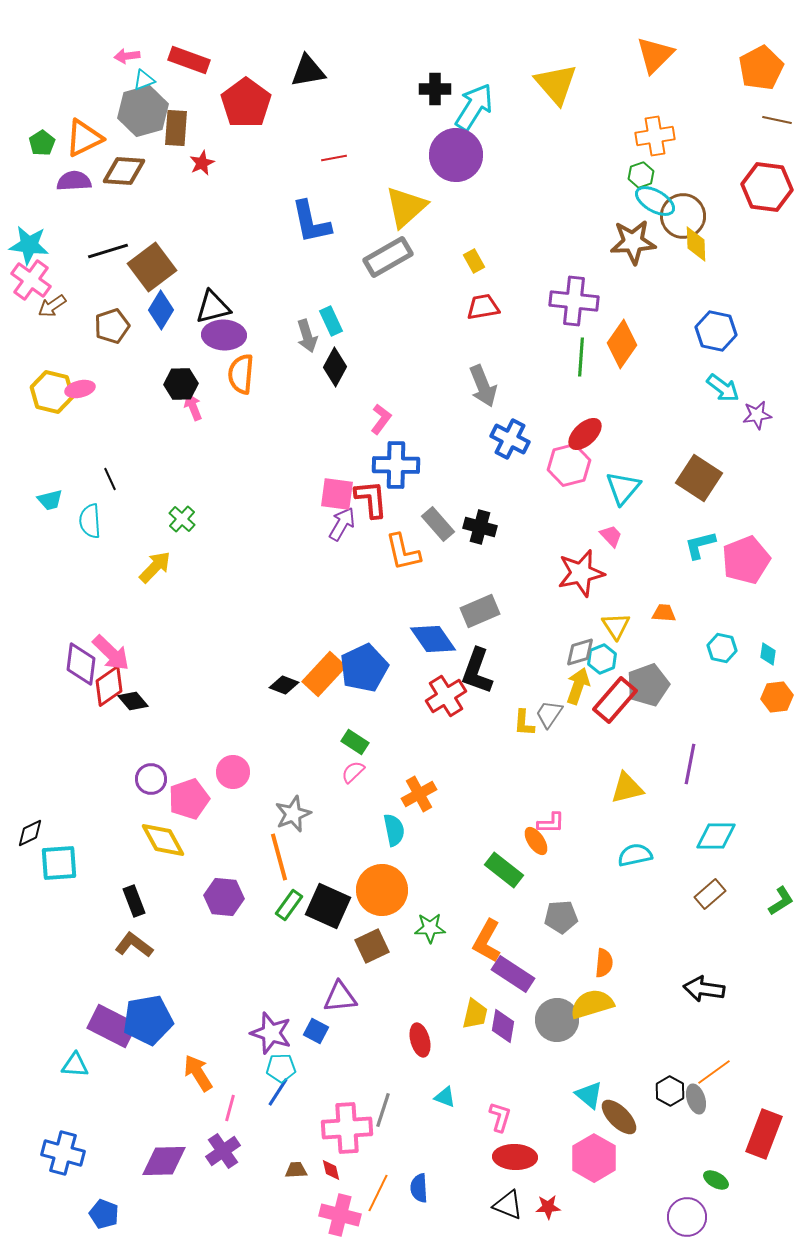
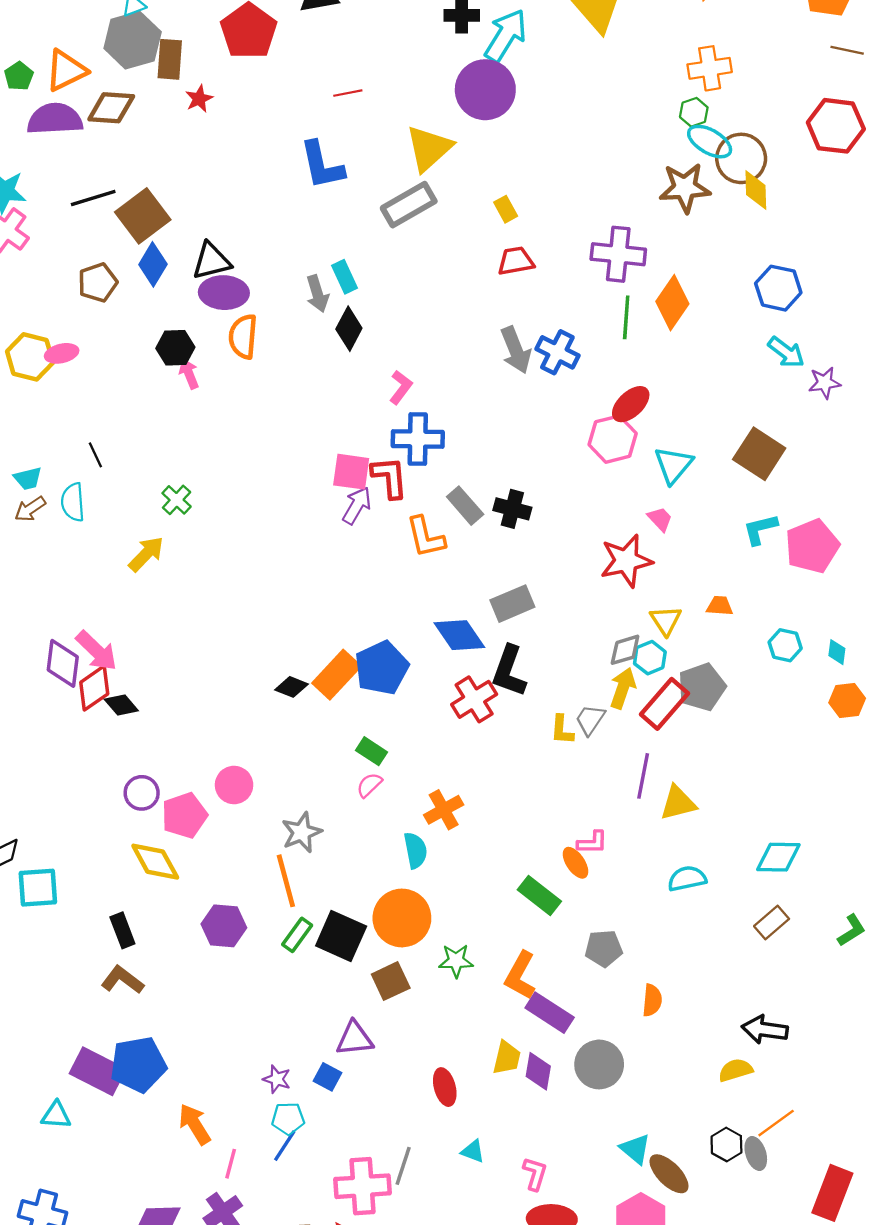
purple semicircle: (74, 181) -> (55, 119), size x1.4
brown arrow: (52, 306) -> (30, 509), moved
blue cross: (510, 439) -> (557, 352), moved
purple line: (690, 764) -> (643, 776), moved
yellow semicircle: (592, 1004) -> (735, 1070), moved, size x0.7
purple star: (271, 1033) -> (277, 1079), size x0.6

